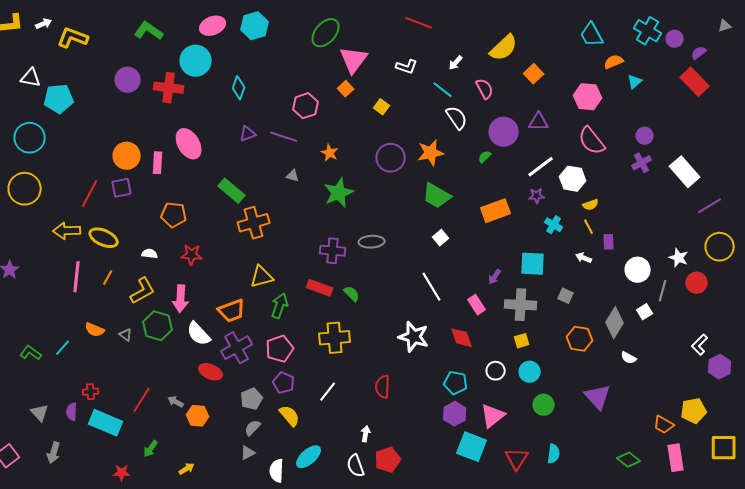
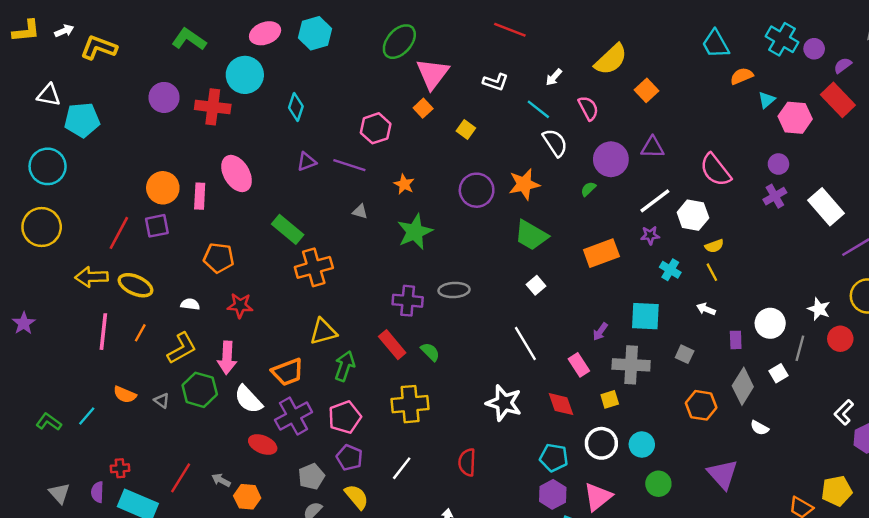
pink hexagon: (588, 97) -> (795, 118), moved
purple rectangle: (609, 242) -> (736, 340), moved
red rectangle: (320, 288) -> (392, 345), turned 30
yellow square: (522, 341) -> (610, 399), moved
white circle: (496, 371) -> (601, 443), size x1.4

